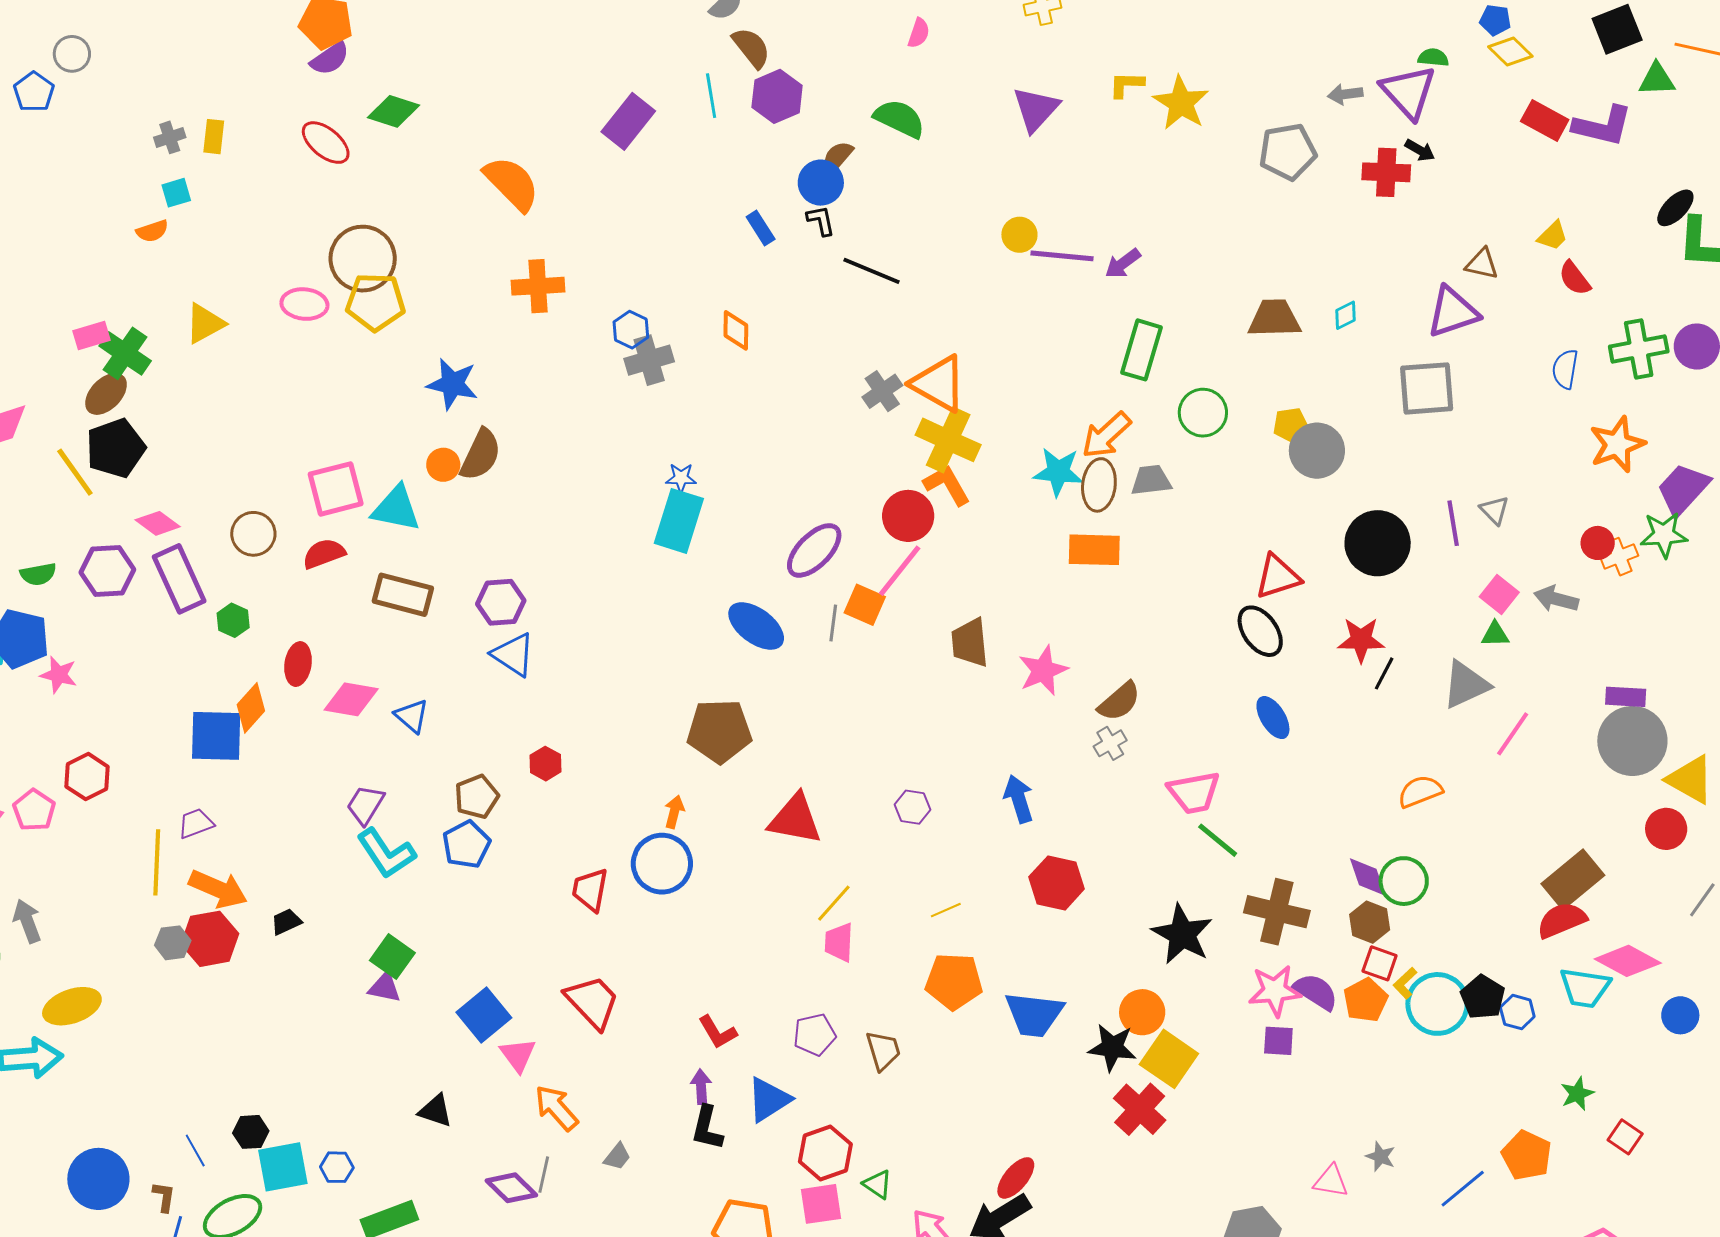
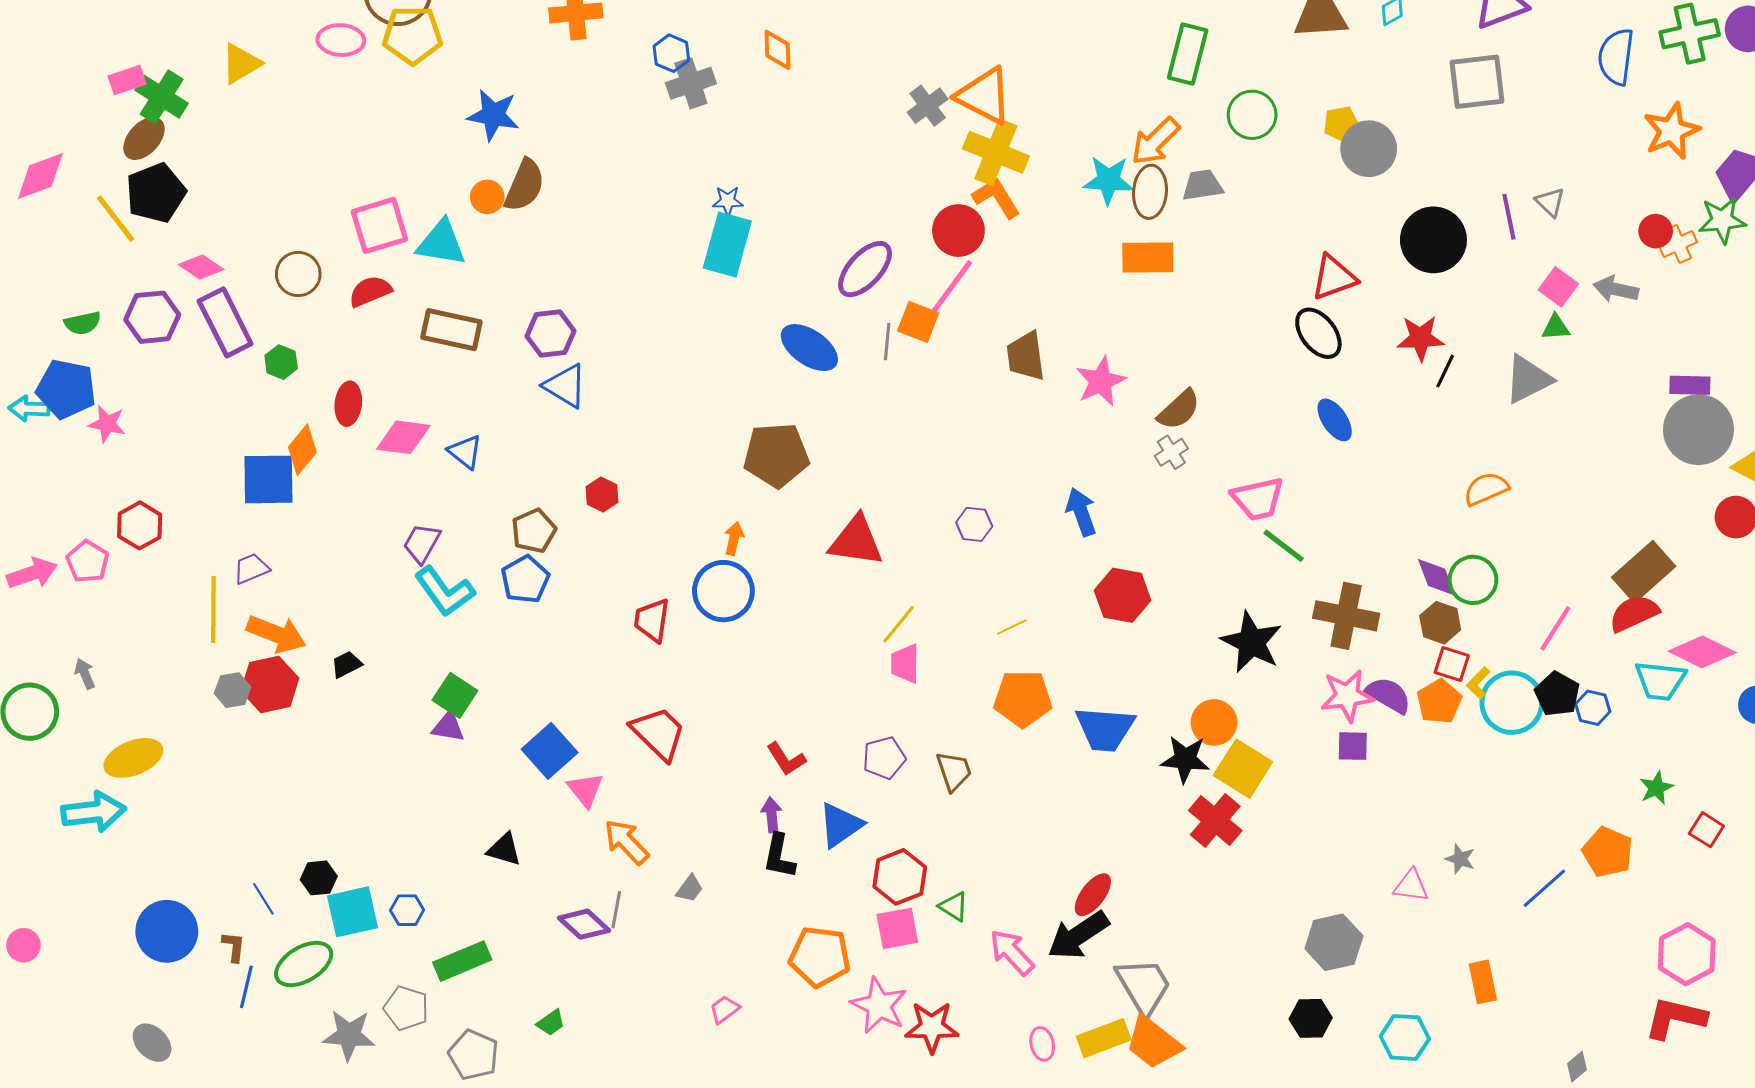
blue semicircle: (1565, 369) -> (1616, 57), size x1.4
pink line: (1513, 734) -> (1555, 628), moved
gray arrow: (27, 921) -> (85, 674), size x0.7

